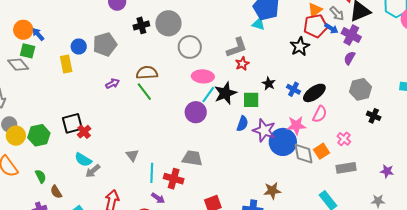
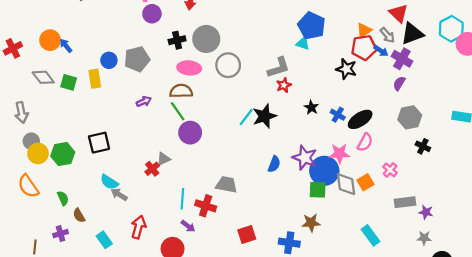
black star: (300, 46) -> (346, 69), turned -30
green square: (28, 51) -> (69, 82), moved
pink ellipse: (203, 76) -> (189, 68), moved
green square: (251, 100) -> (318, 190), moved
purple circle: (196, 112) -> (190, 133), moved
blue semicircle: (242, 124) -> (274, 164), moved
red cross: (84, 132) -> (152, 169), moved
gray triangle: (132, 155) -> (164, 159), moved, turned 40
gray rectangle: (346, 168) -> (405, 202), moved
gray arrow: (93, 171) -> (119, 195), turned 70
purple star: (387, 171) -> (426, 212), moved

